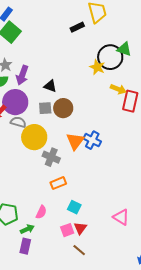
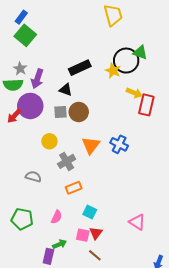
black rectangle: (77, 27) -> (80, 68), moved, size x1.5
gray semicircle: (18, 122) -> (33, 177), moved
yellow circle: (34, 137) -> (49, 141), size x0.6
blue cross: (92, 140) -> (119, 144), moved
gray cross: (51, 157) -> (67, 161), turned 36
green arrow: (27, 229) -> (60, 244), moved
pink square: (67, 230) -> (83, 235), turned 32
purple rectangle: (25, 246) -> (48, 256), moved

